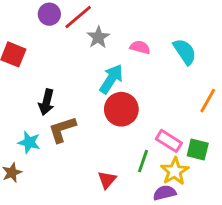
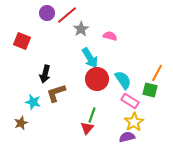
cyan semicircle: (185, 52) -> (123, 80), moved
cyan arrow: (111, 79) -> (90, 58), turned 115
green square: (198, 150) -> (150, 90), moved
green line: (143, 161) -> (92, 115), moved

